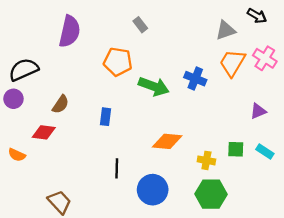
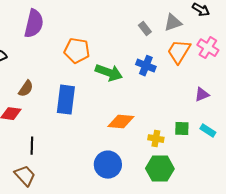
gray rectangle: (140, 25) -> (145, 29), moved
blue rectangle: (105, 117) -> (66, 100), size x1.8
black line: (117, 168) -> (32, 146), moved

